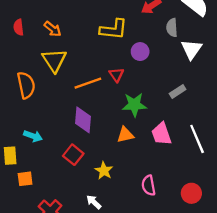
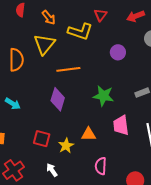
yellow L-shape: (114, 29) -> (80, 31), moved
red triangle: (116, 75) -> (100, 15), moved
orange triangle: (125, 135) -> (89, 134), moved
red square: (73, 155) -> (42, 139), moved, turned -36

